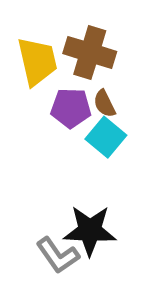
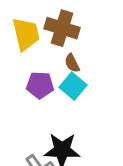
purple pentagon: (71, 108) -> (40, 85), moved

